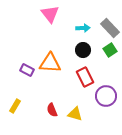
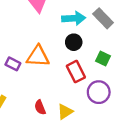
cyan arrow: (83, 28) -> (74, 18), size x1.5
green square: (110, 50) -> (103, 58), moved, turned -32
yellow triangle: (75, 114) -> (65, 112), turned -49

